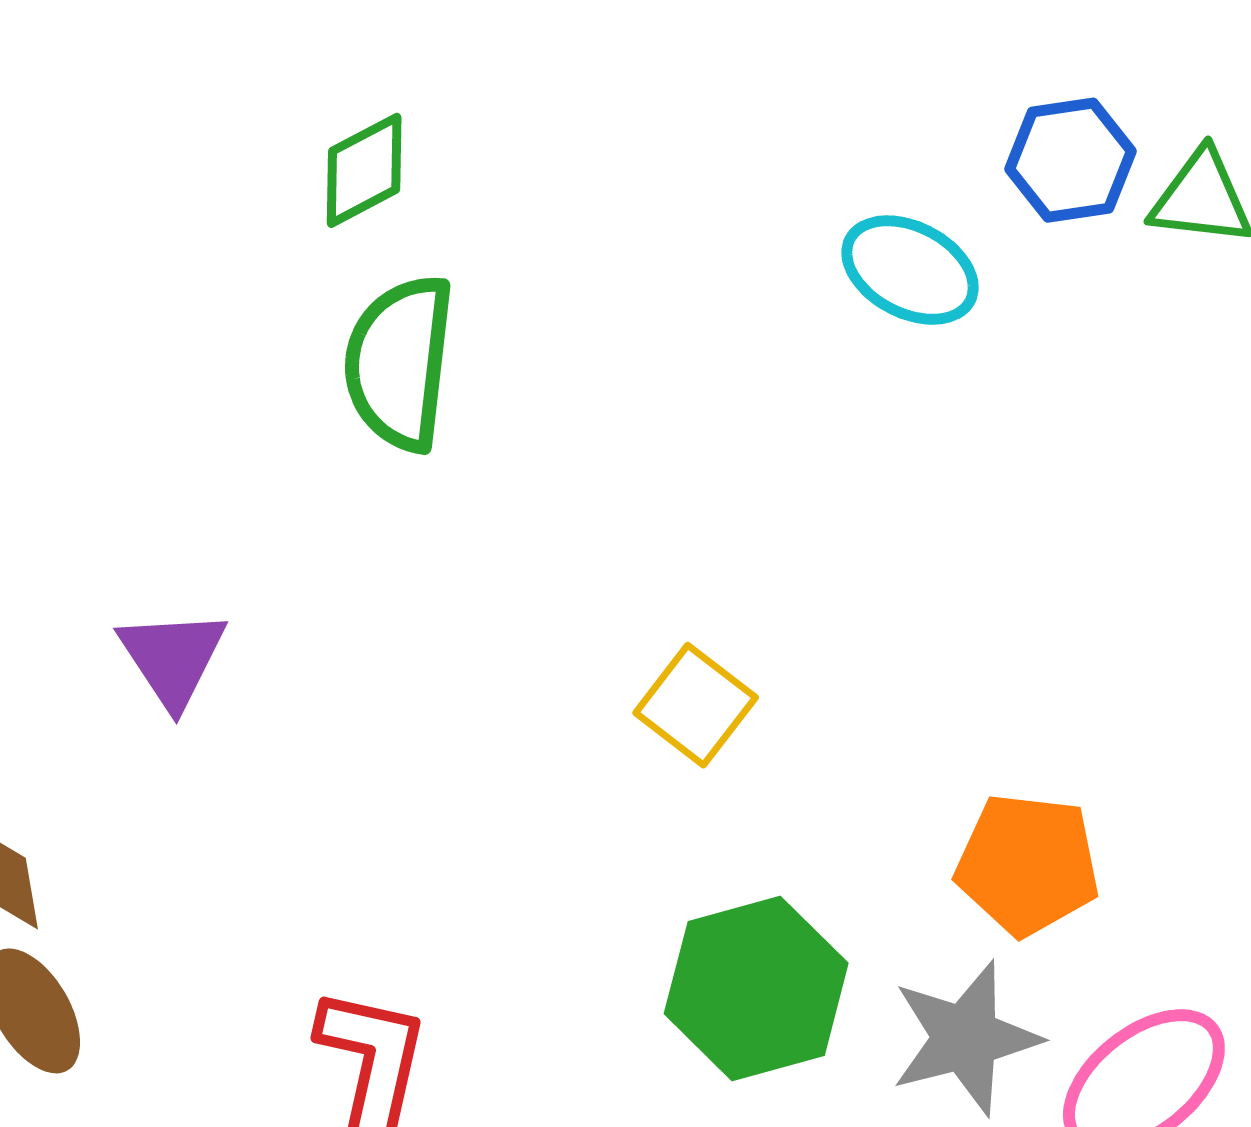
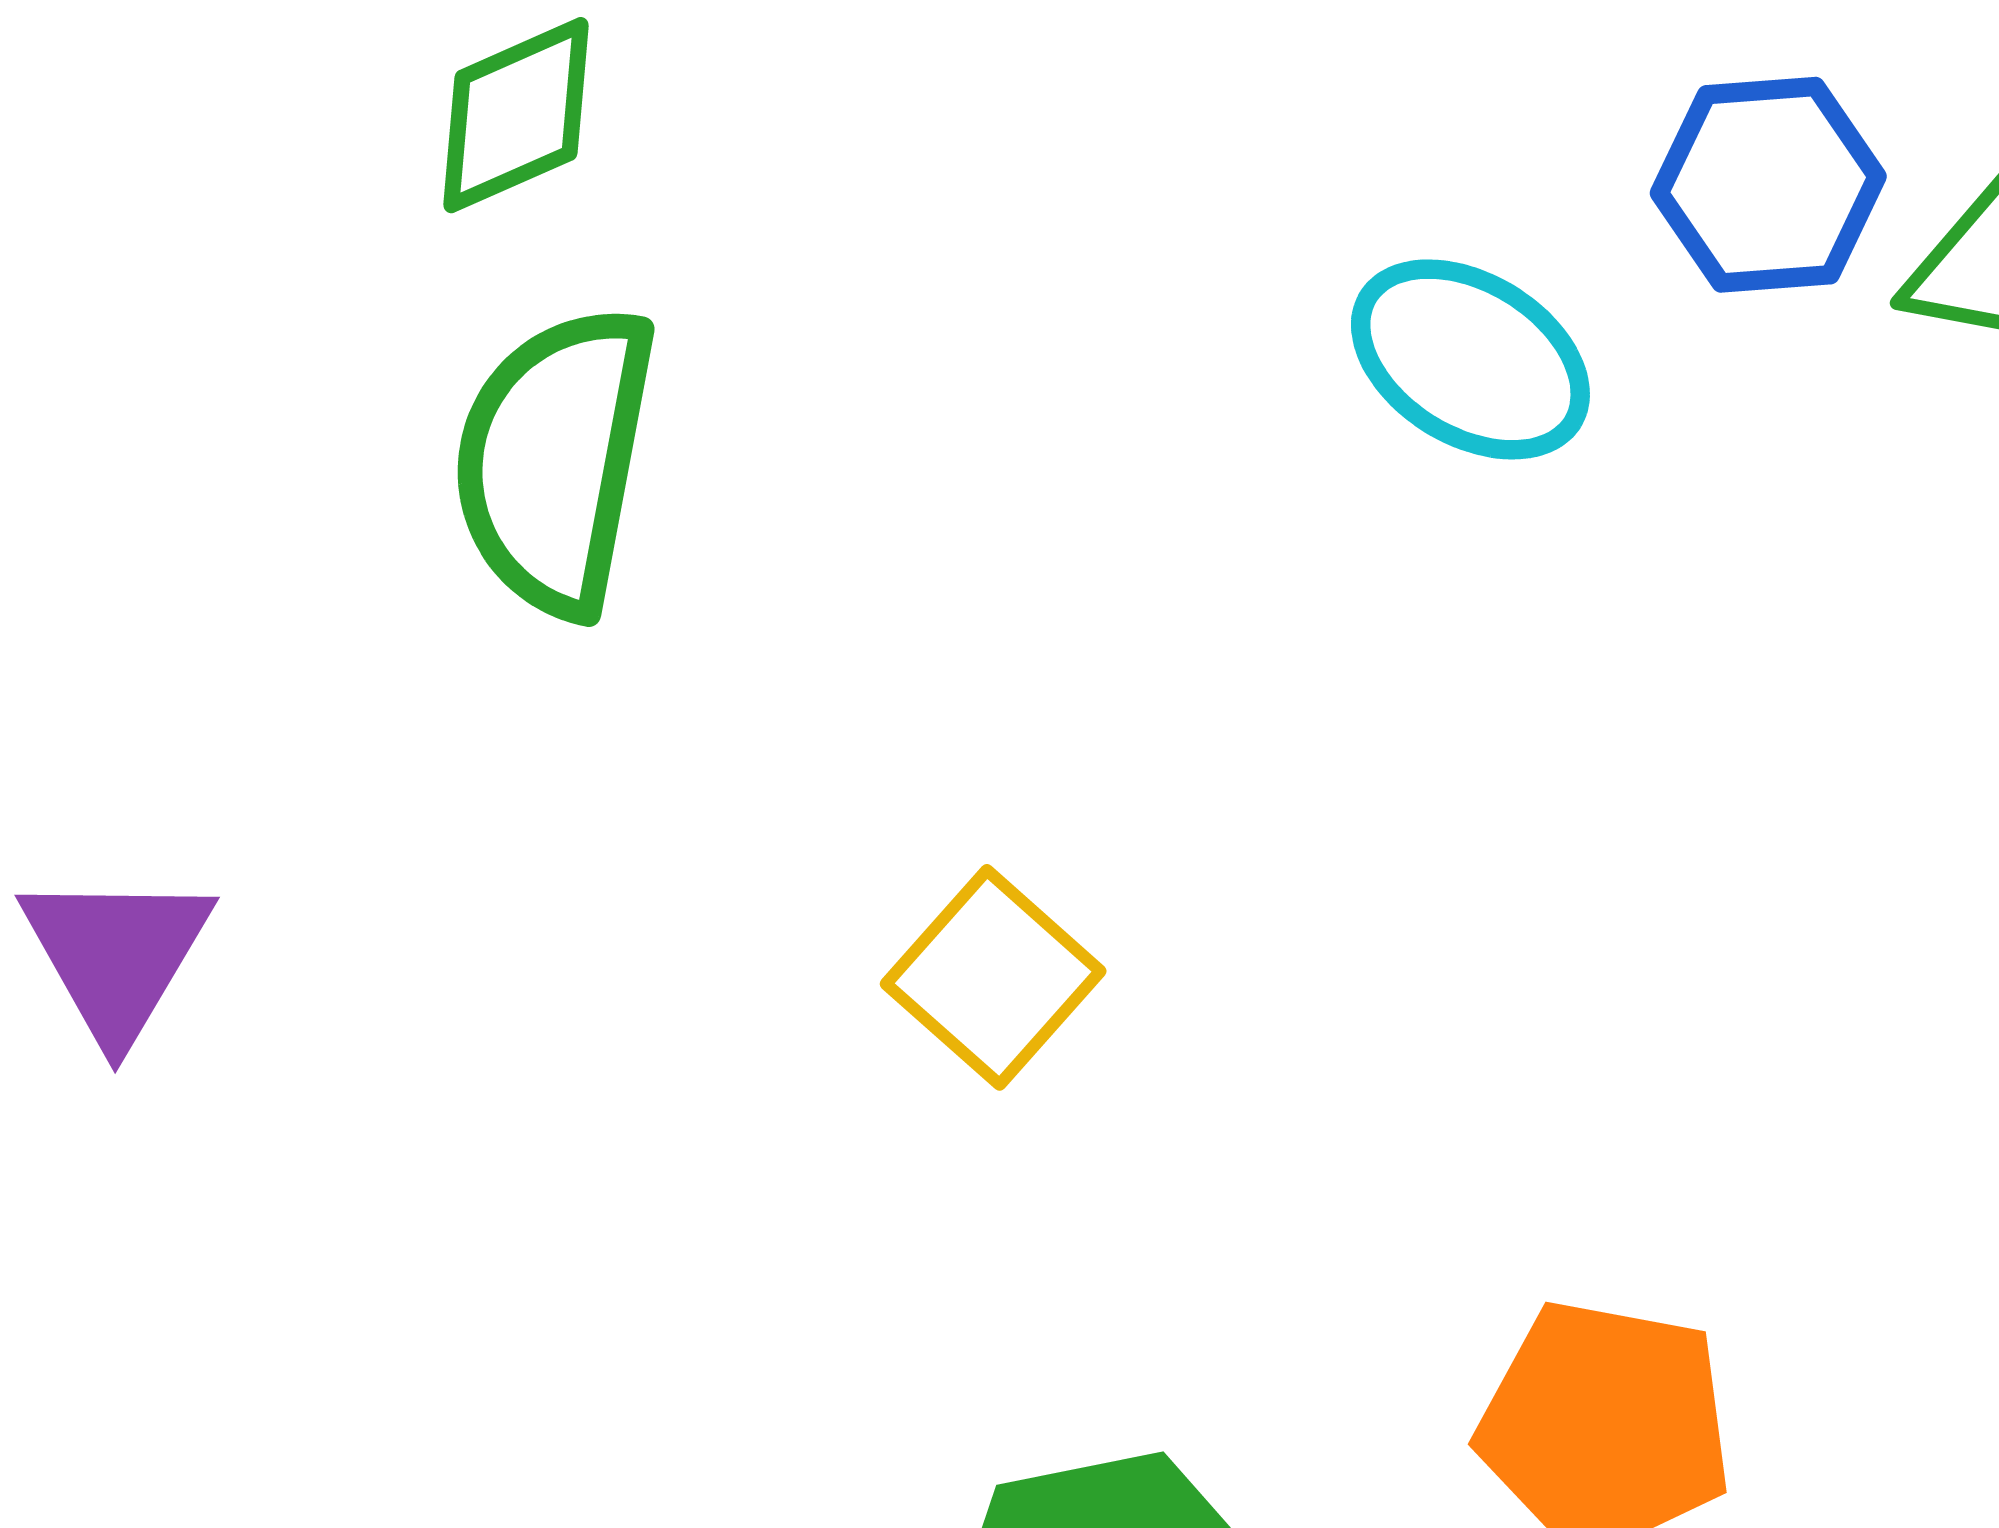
yellow square: (696, 705) -> (993, 977), moved

